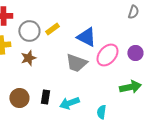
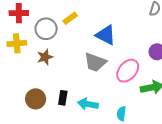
yellow rectangle: (52, 29) -> (70, 18), moved
pink ellipse: (107, 55) -> (128, 71), moved
cyan arrow: (69, 103) -> (88, 104), turned 30

